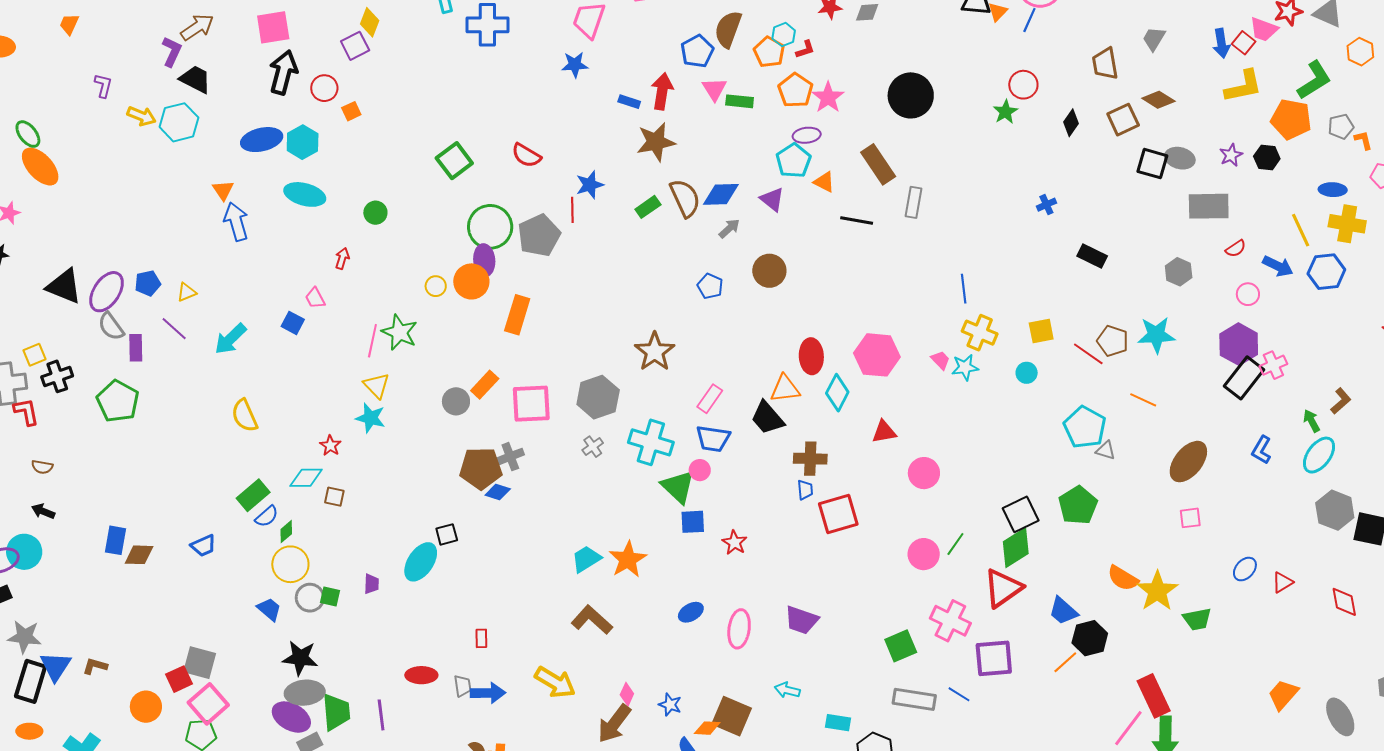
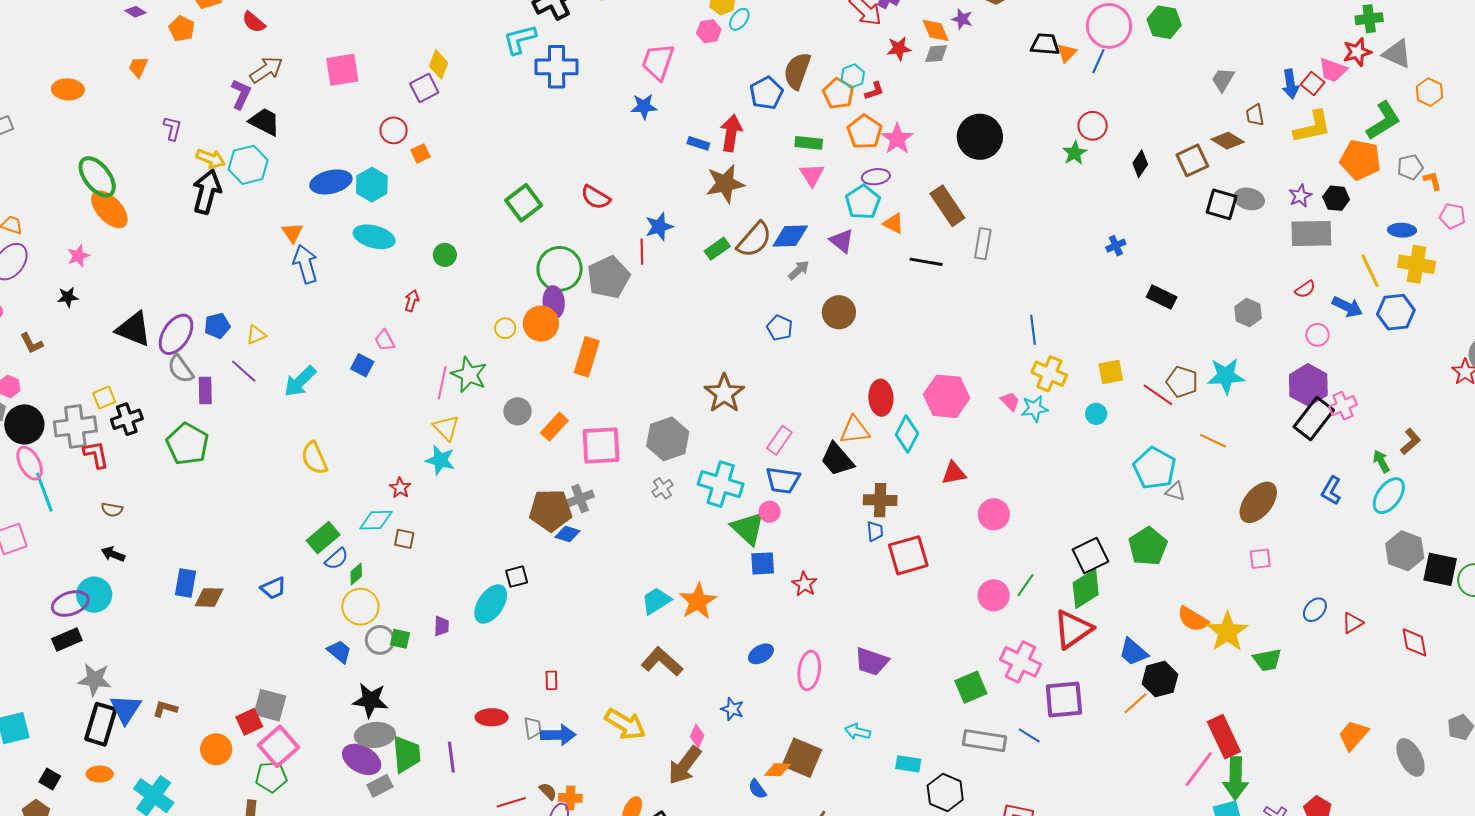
brown trapezoid: (1105, 64) -> (1255, 115), moved, size x0.7
black arrow: (283, 72) -> (207, 192), moved
pink triangle: (714, 89) -> (812, 175), moved
green ellipse: (28, 134) -> (97, 177), size x1.5
brown semicircle: (685, 198) -> (754, 240), turned 66
gray rectangle: (1209, 206) -> (1311, 234), moved
gray circle: (456, 401) -> (518, 411), moved
blue star: (670, 705) -> (732, 709), moved

